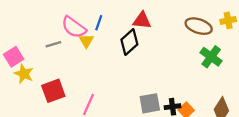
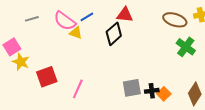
blue line: (99, 23) -> (87, 17), turned 40
yellow triangle: (86, 41) -> (76, 33), turned -40
gray line: (53, 44) -> (32, 19), moved

